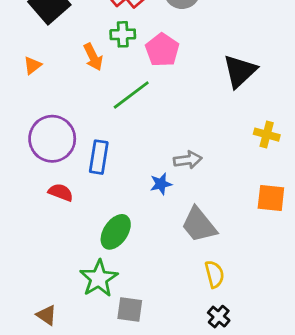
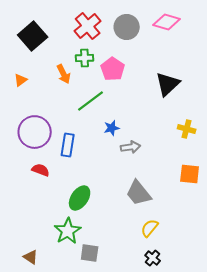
blue star: (161, 184) -> (112, 128), moved
yellow semicircle: (214, 274) -> (150, 228), turned -126

